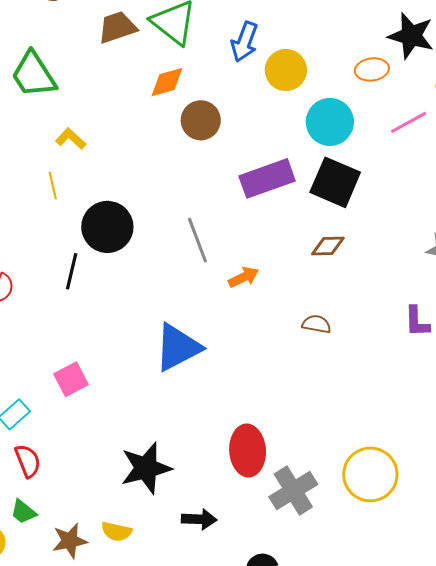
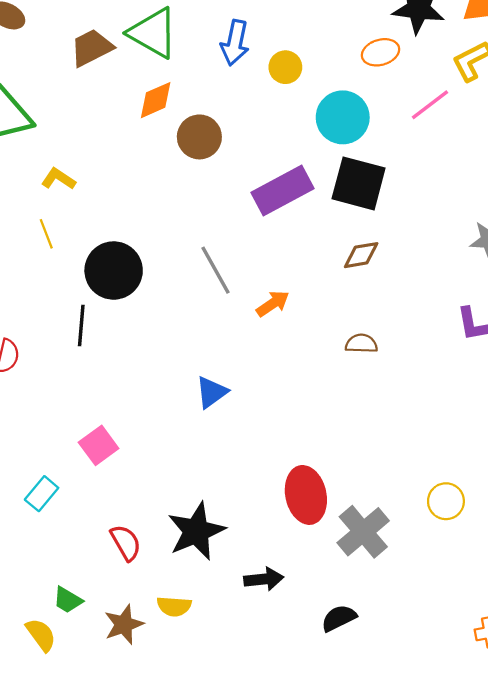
yellow circle: (286, 70) -> (285, 67), size x0.7
blue triangle: (178, 347) -> (211, 392), size x0.6
red semicircle: (28, 461) -> (126, 543), moved
yellow circle: (370, 474) -> (446, 501), size x0.6

